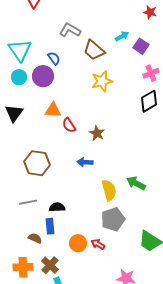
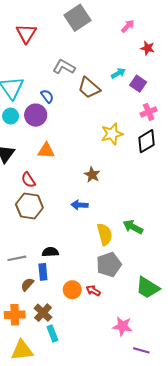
yellow star: (102, 81) -> (112, 134), moved
red semicircle: (69, 125) -> (28, 180), moved
gray line: (28, 202) -> (17, 258), moved
brown semicircle: (35, 238) -> (27, 284), turned -72

